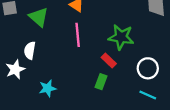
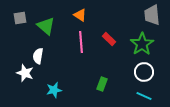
green star: (121, 37) -> (142, 44), moved, turned 30
red rectangle: (109, 61) -> (109, 39), moved
white star: (15, 69) -> (25, 73), turned -30

